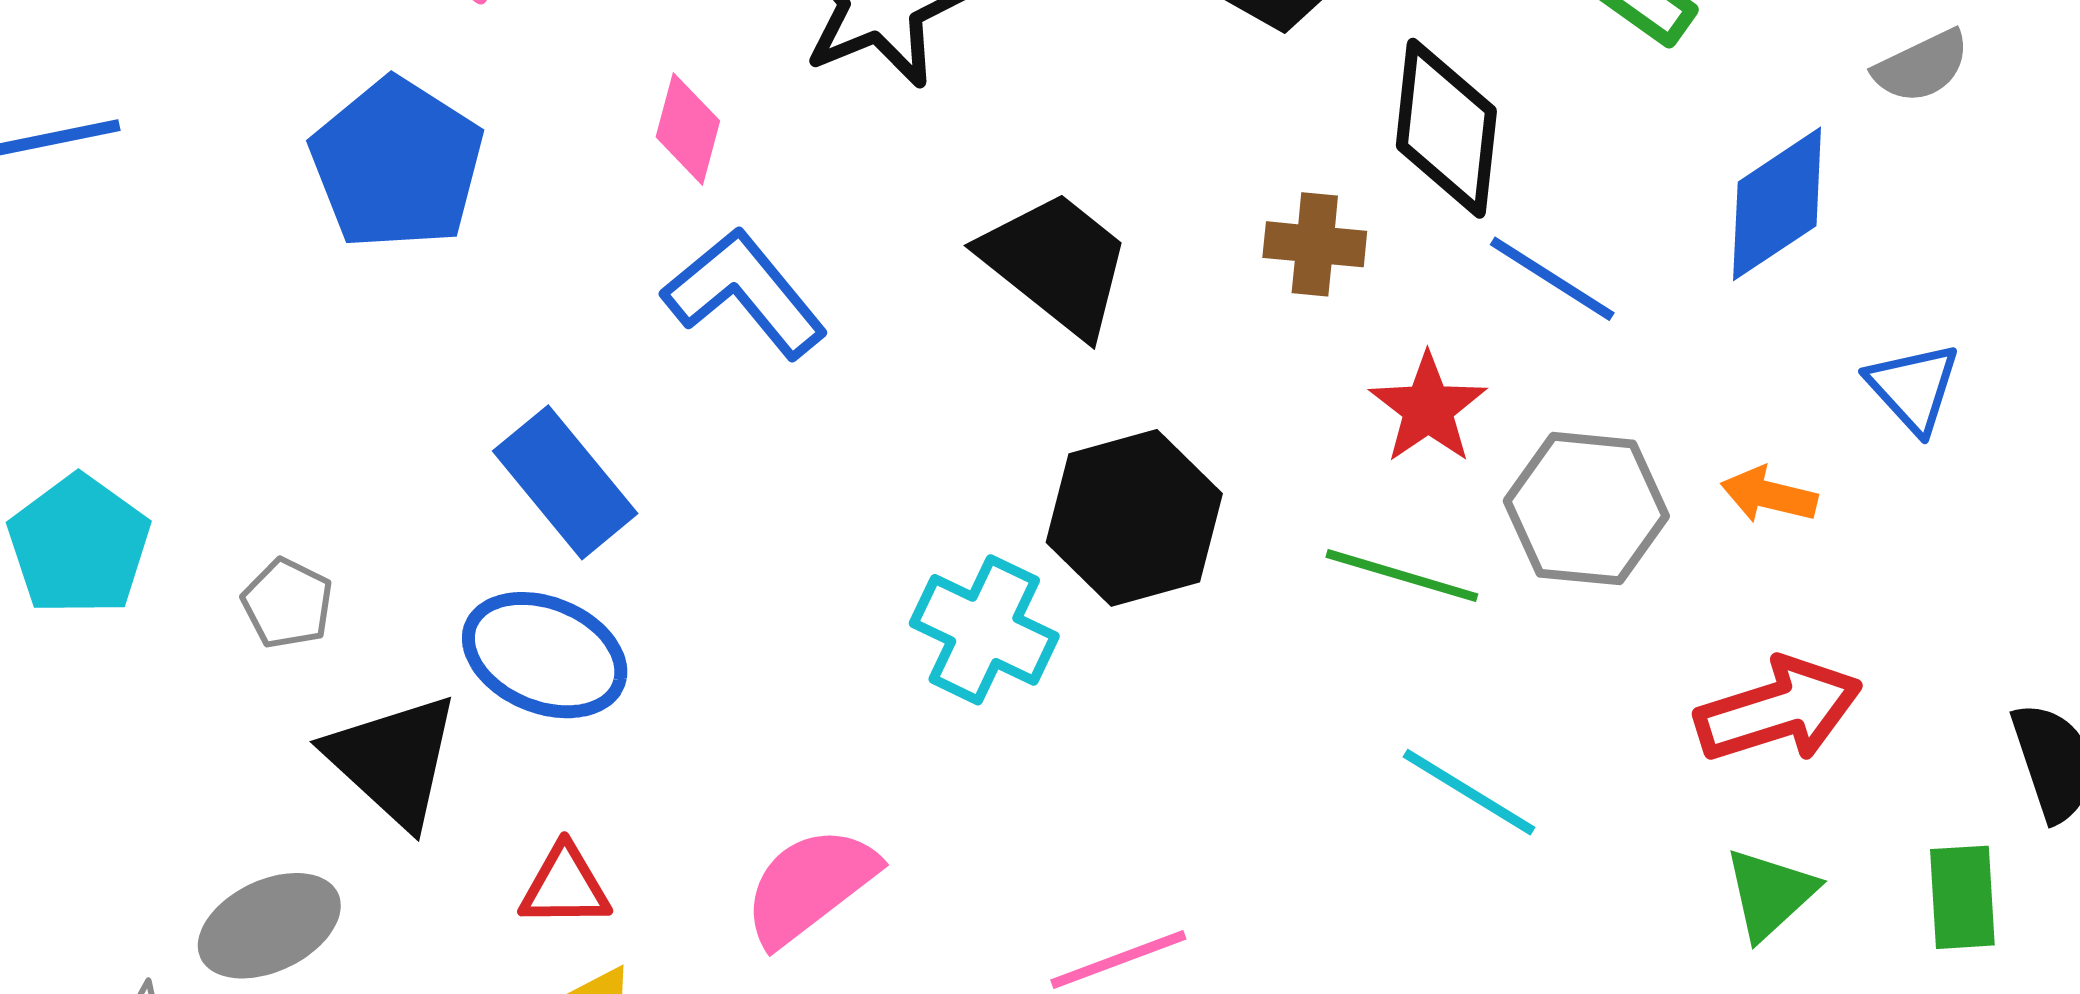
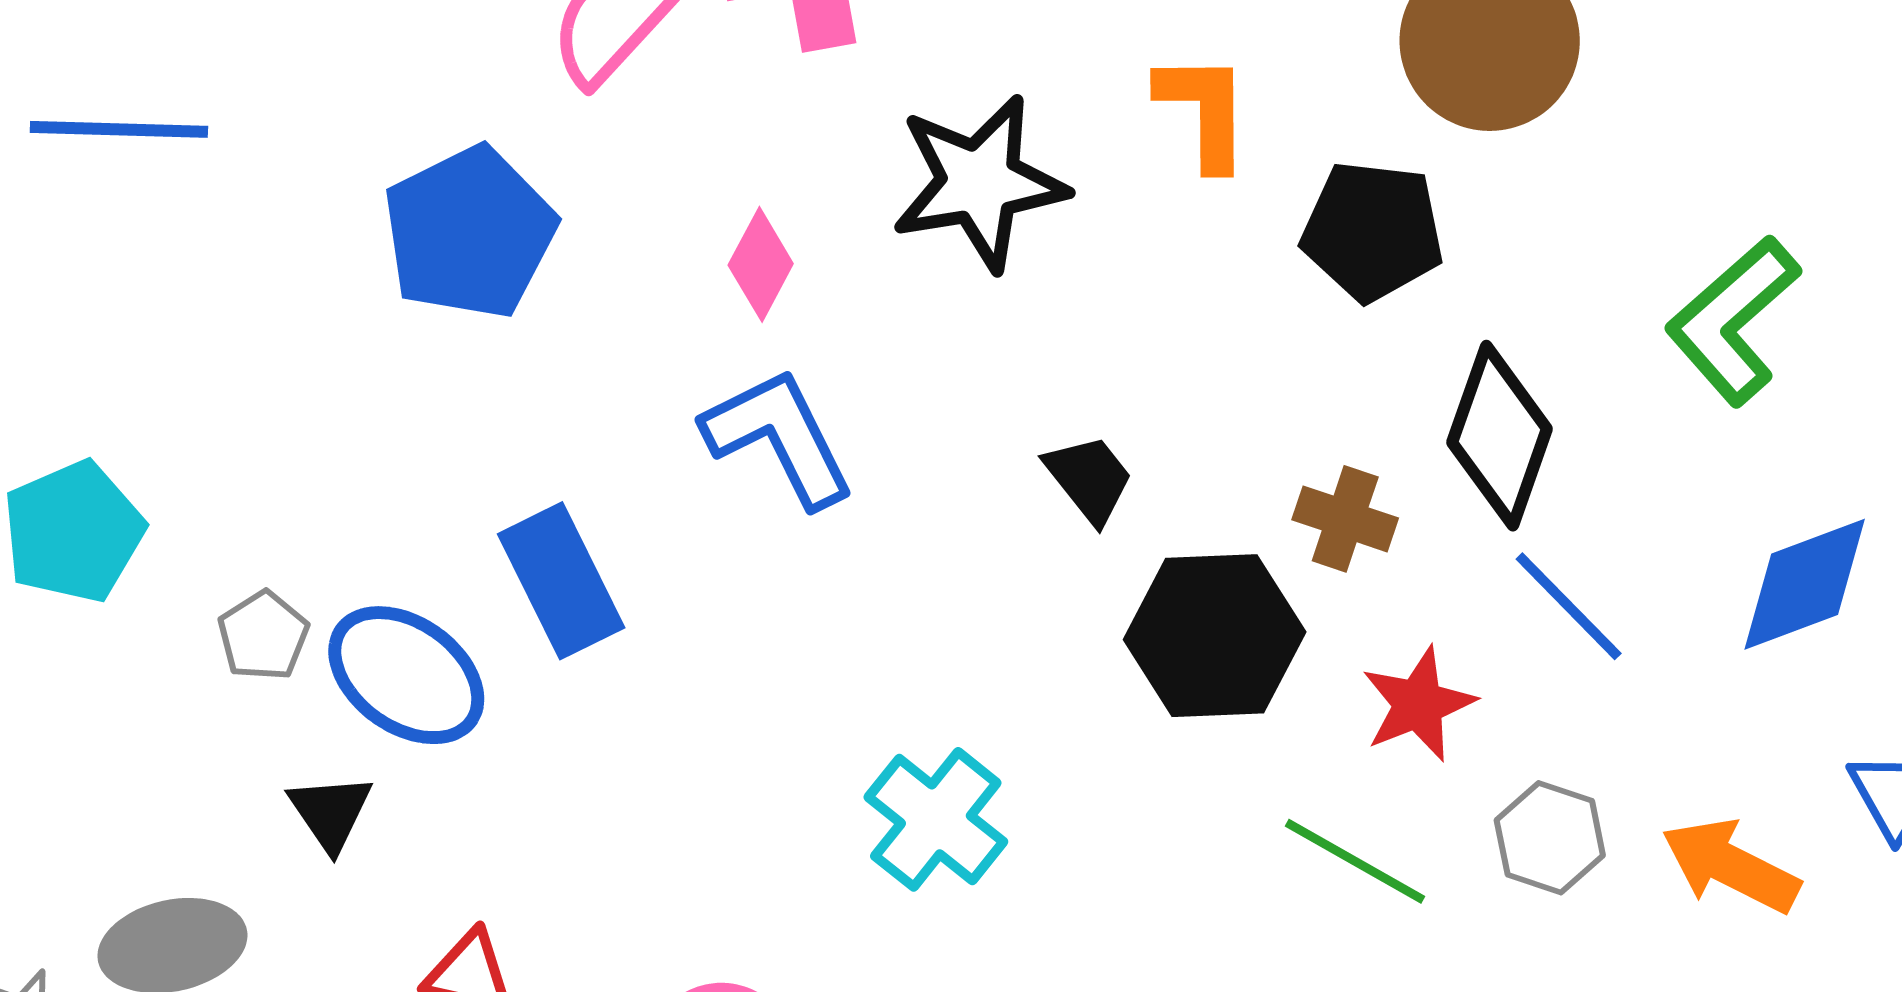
black trapezoid: (1056, 263) -> (1089, 479), size x0.6
orange arrow: (1769, 495) -> (1731, 866), size x1.5
gray hexagon: (1586, 509) -> (1550, 838), size x0.7
black hexagon: (1134, 518) -> (1215, 636), moved
blue ellipse: (545, 655) -> (406, 675), moved
black triangle: (393, 760) -> (330, 812), size x0.6

